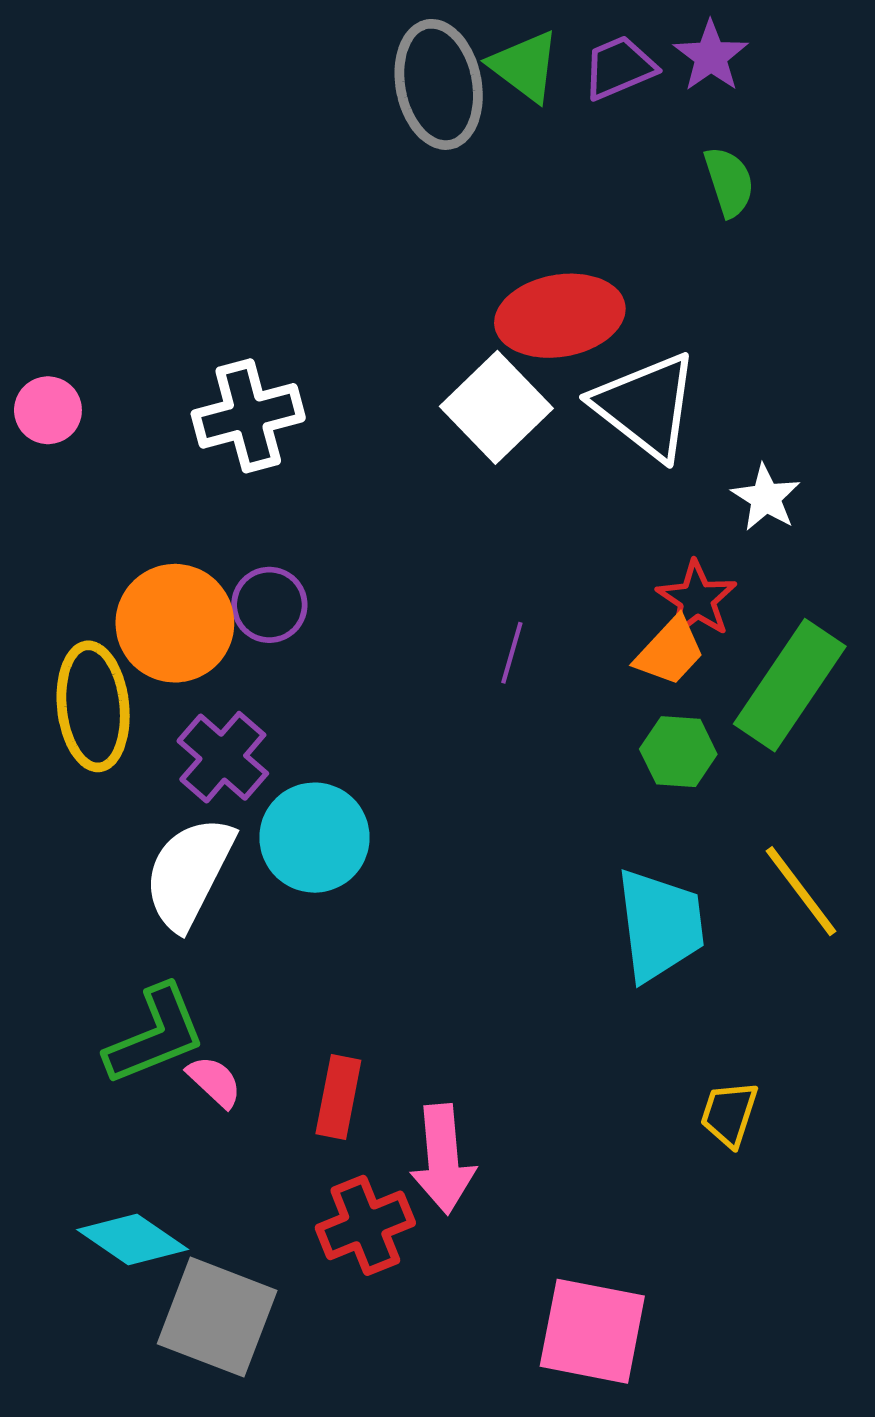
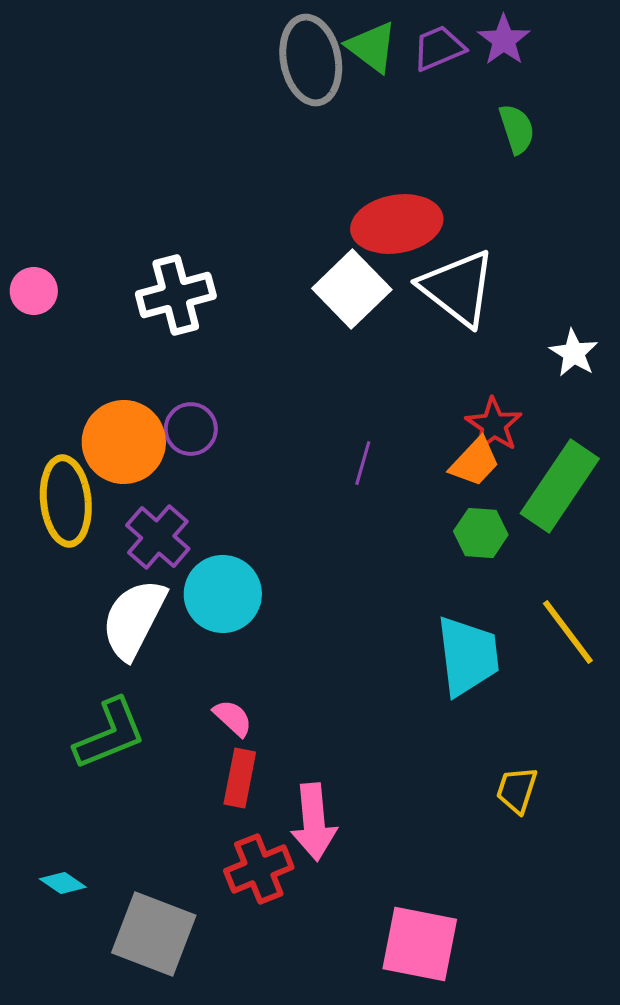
white star: (766, 498) -> (574, 353), moved
pink semicircle: (214, 1082) -> (233, 718), moved
cyan diamond: (133, 1239) -> (63, 883), moved, size x0.6

